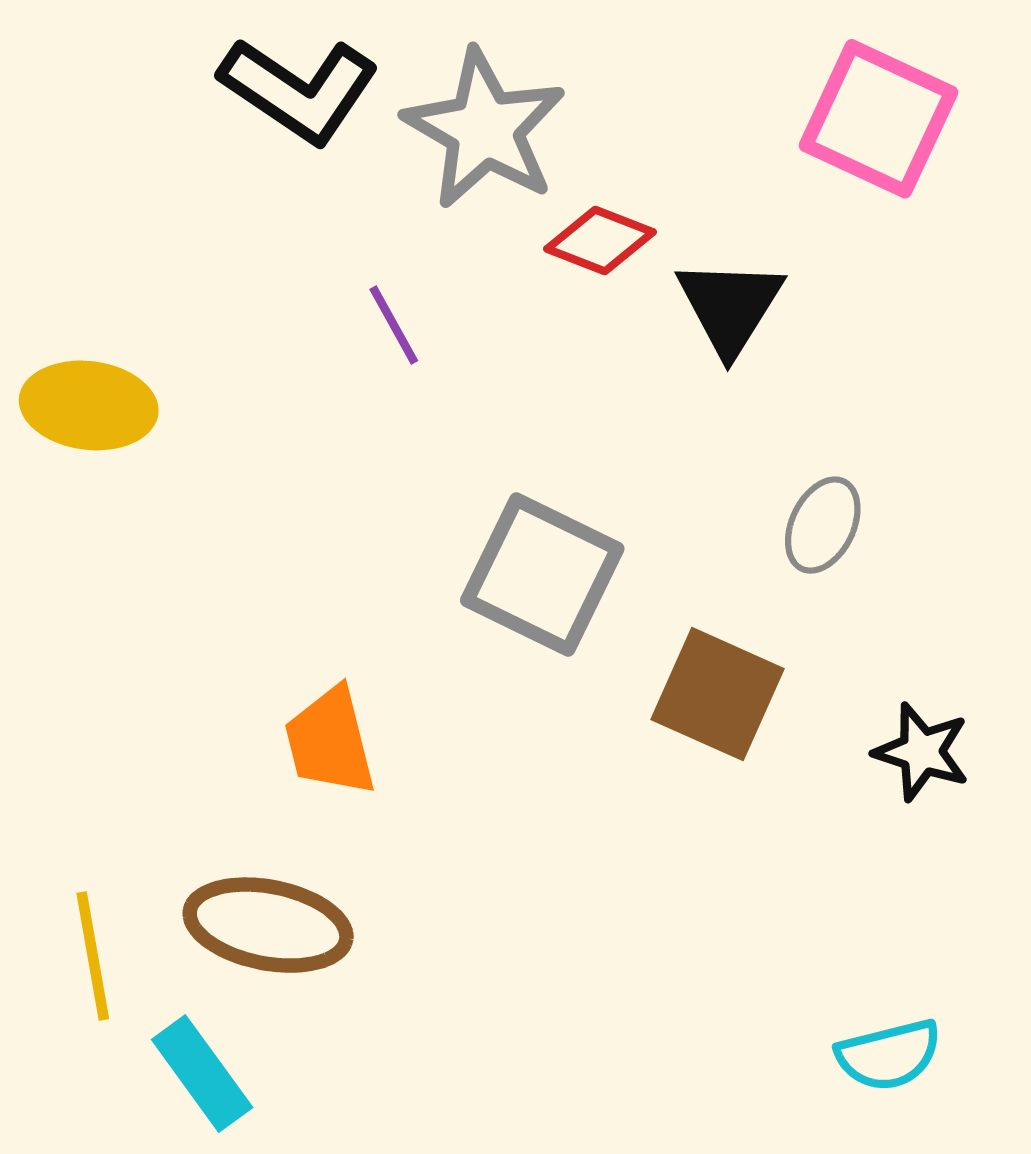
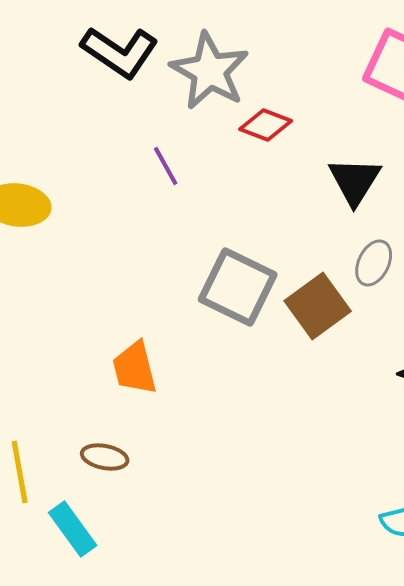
black triangle: (730, 306) -> (355, 181), moved
brown square: (718, 694) -> (318, 306), moved, turned 30
brown ellipse: (268, 925) -> (105, 457), size x0.6

